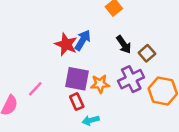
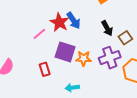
blue arrow: (83, 40) -> (74, 21), turned 108
pink line: (35, 89) -> (39, 34), moved
red rectangle: (77, 102) -> (45, 69), moved

